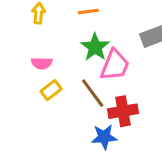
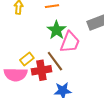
pink semicircle: (42, 63) -> (16, 74), moved, size x1.6
red cross: (123, 111) -> (41, 70), moved

